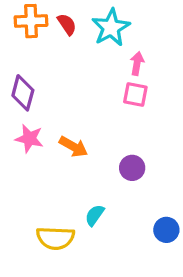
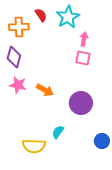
orange cross: (31, 21) -> (19, 27), moved
purple circle: (132, 168) -> (81, 103), size x1.5

